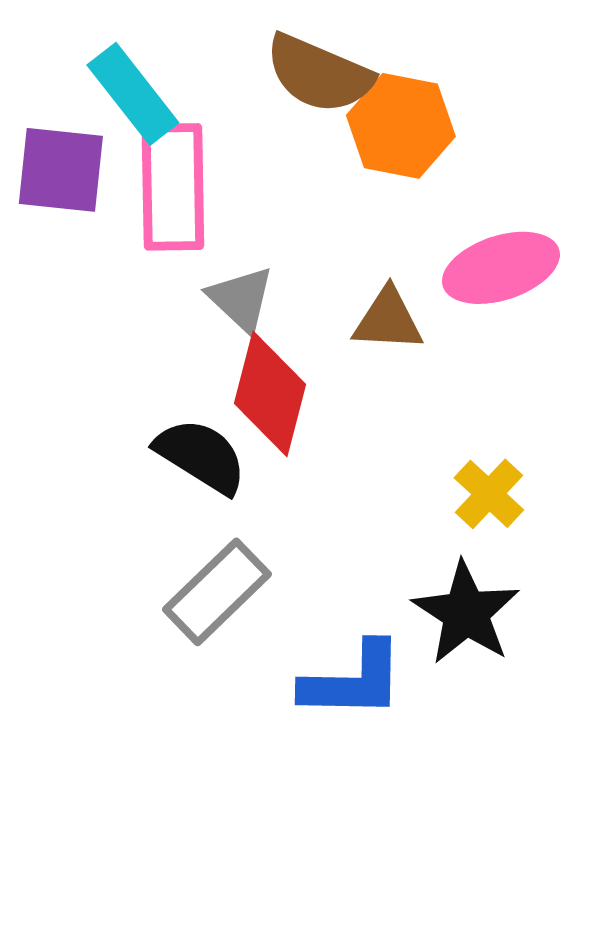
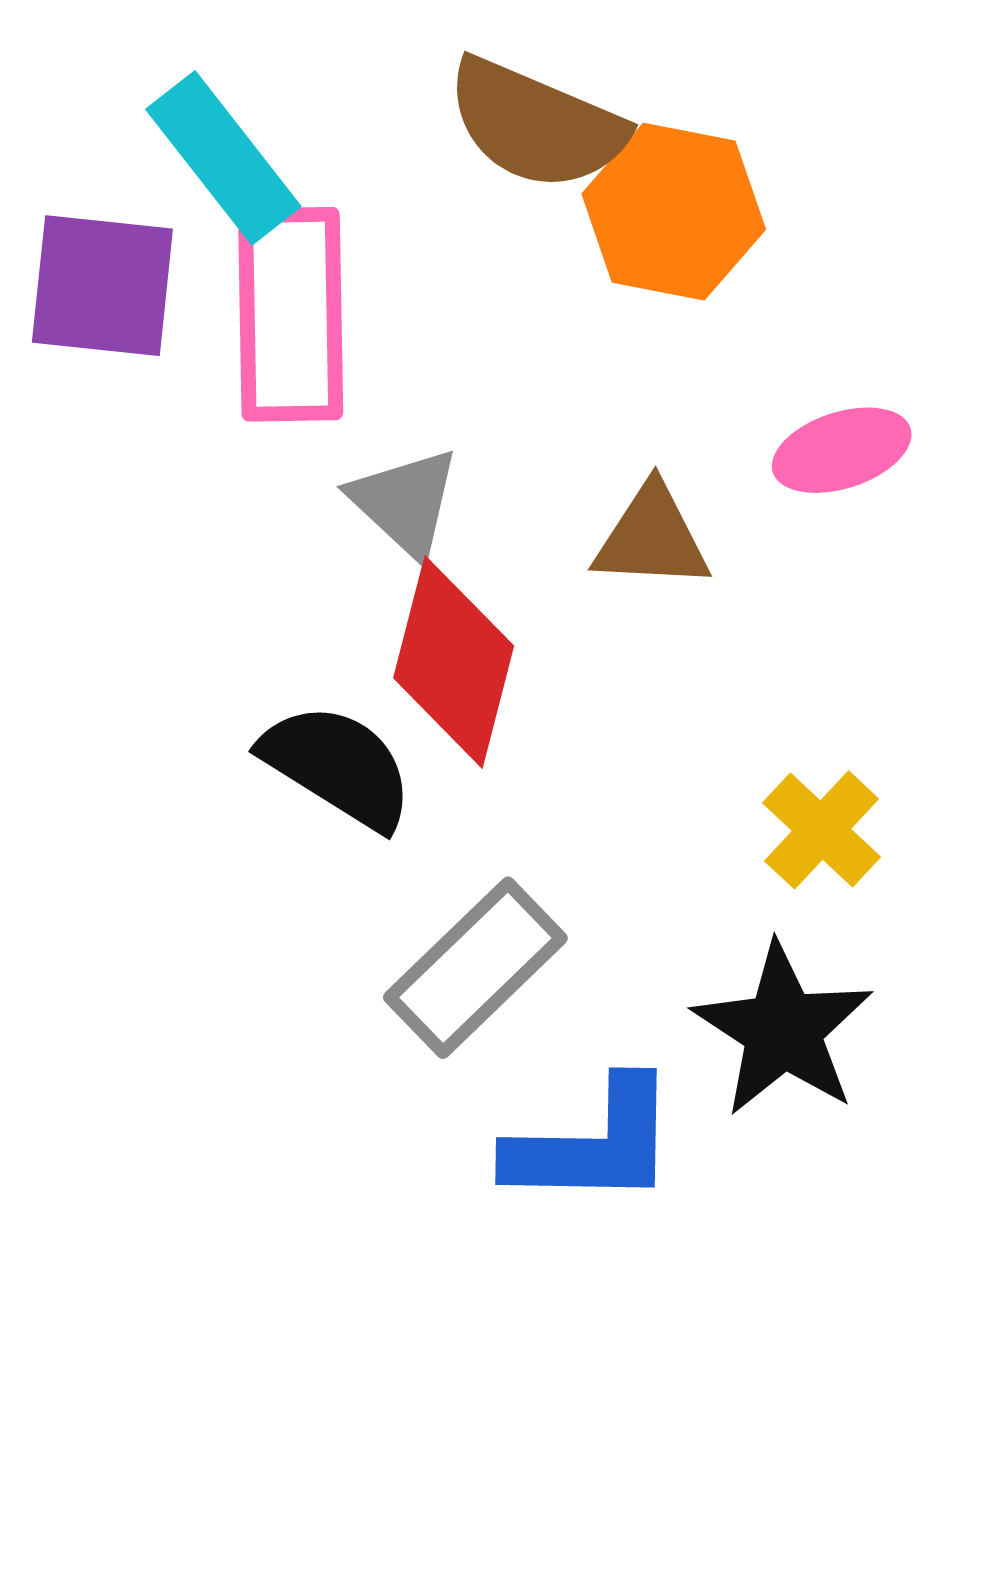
pink ellipse: (501, 268) -> (842, 450), size x0.7
gray rectangle: (217, 592) -> (475, 968), moved

